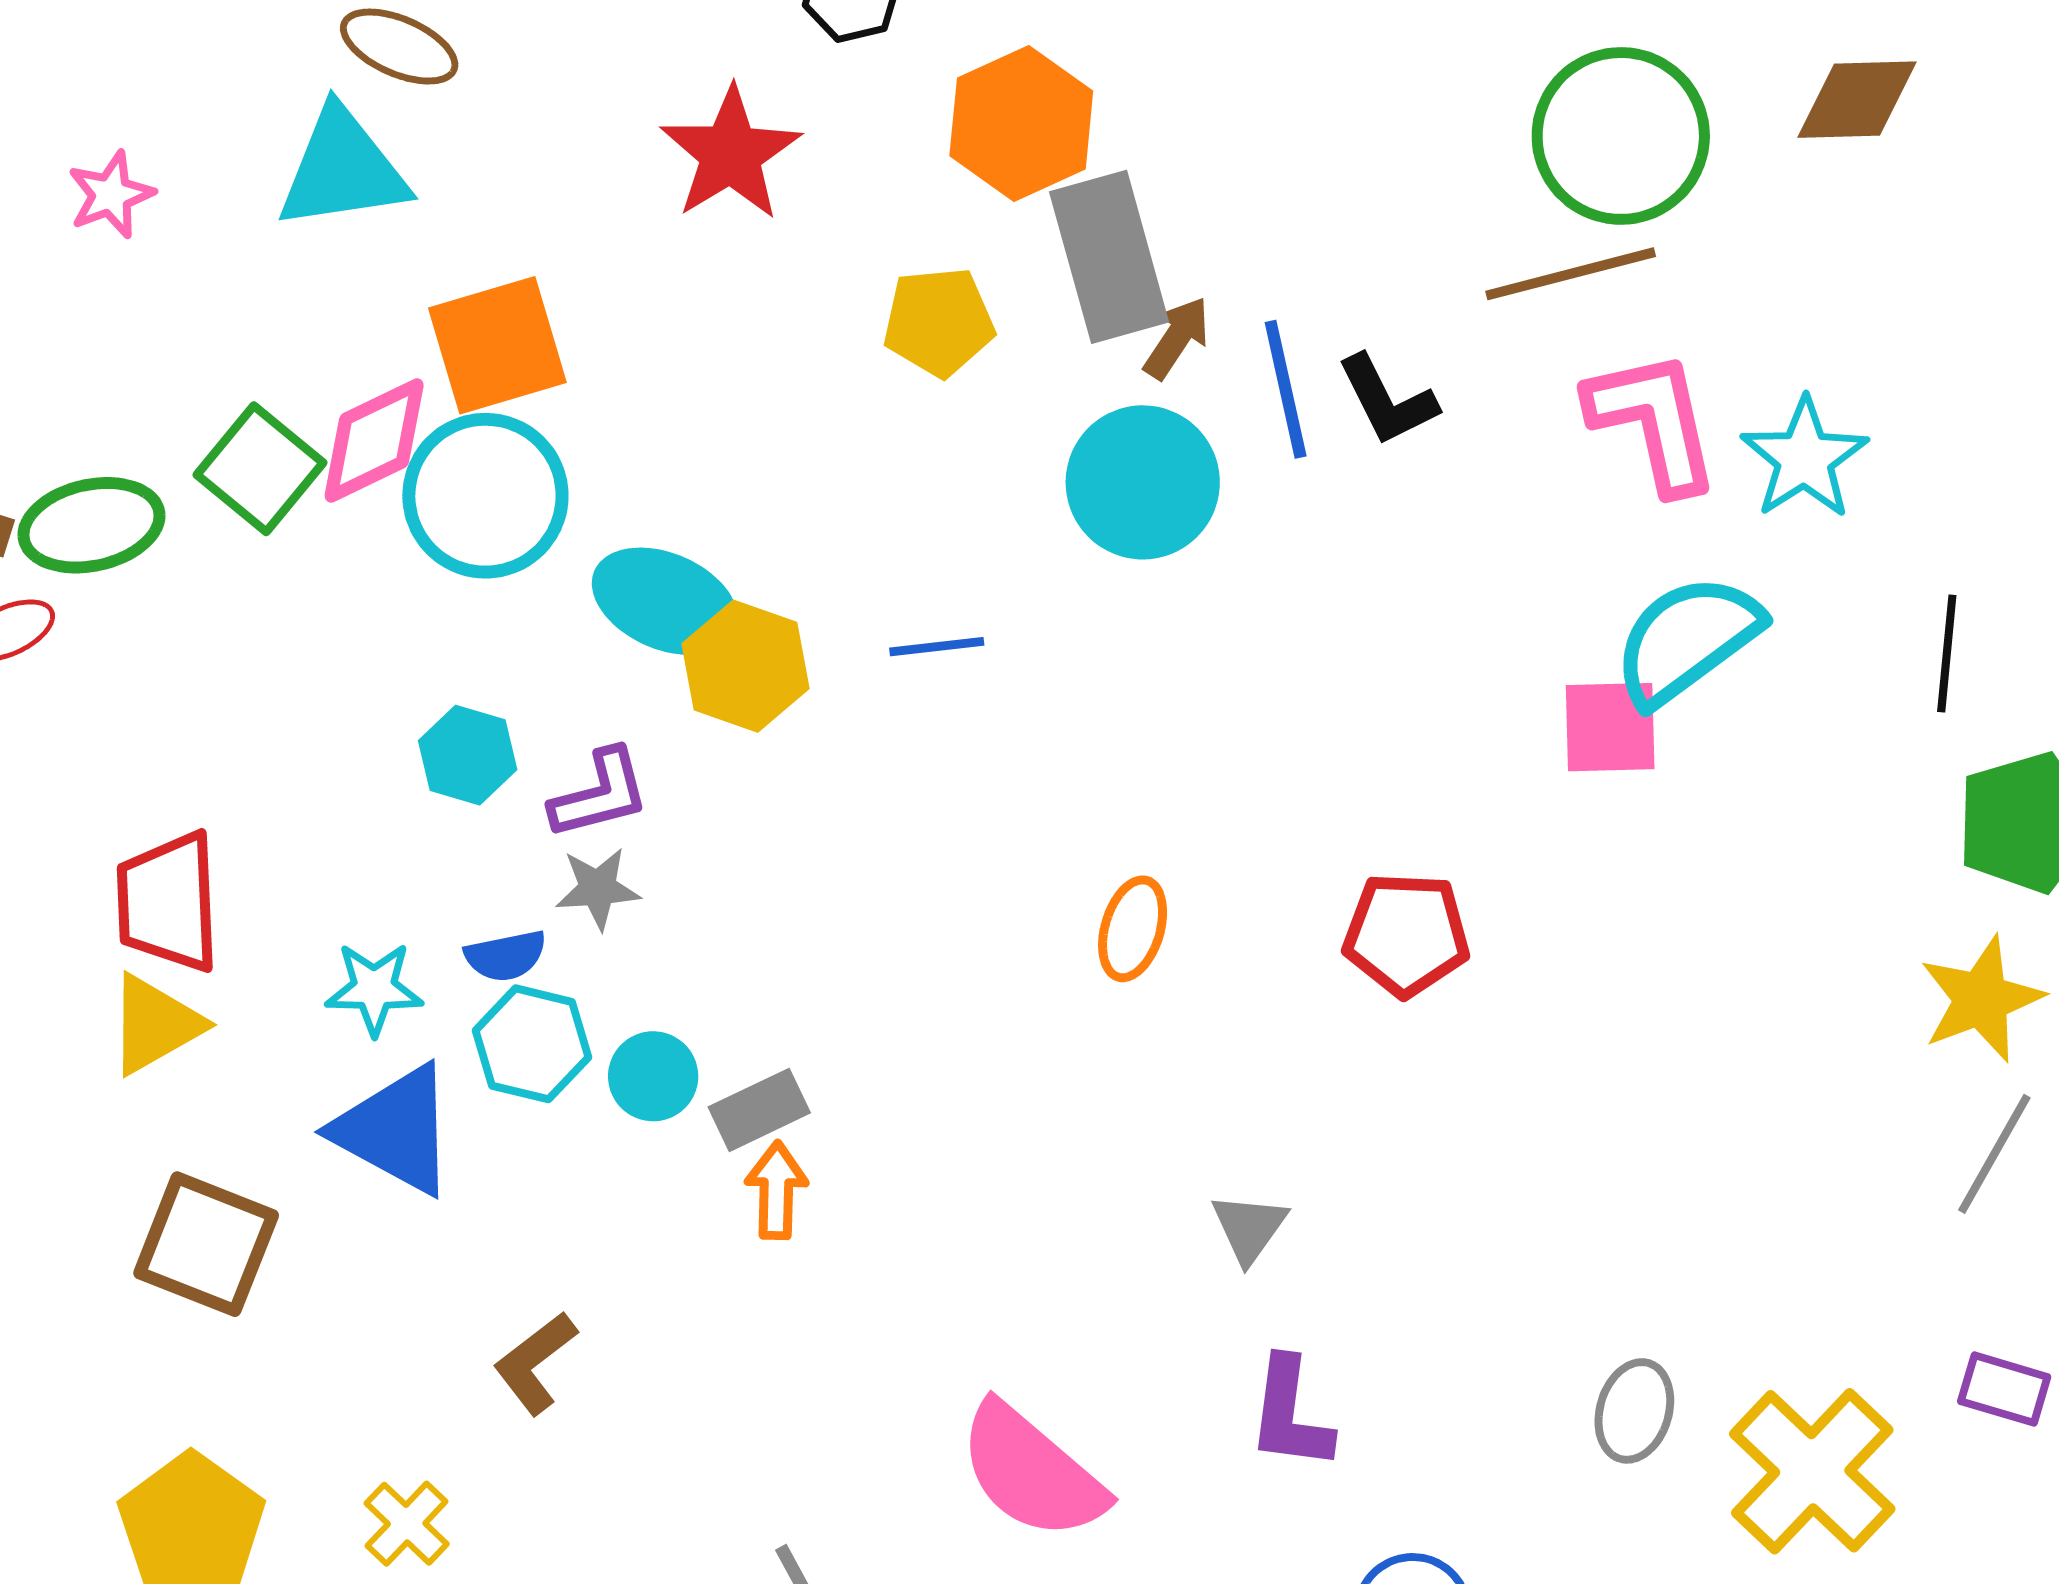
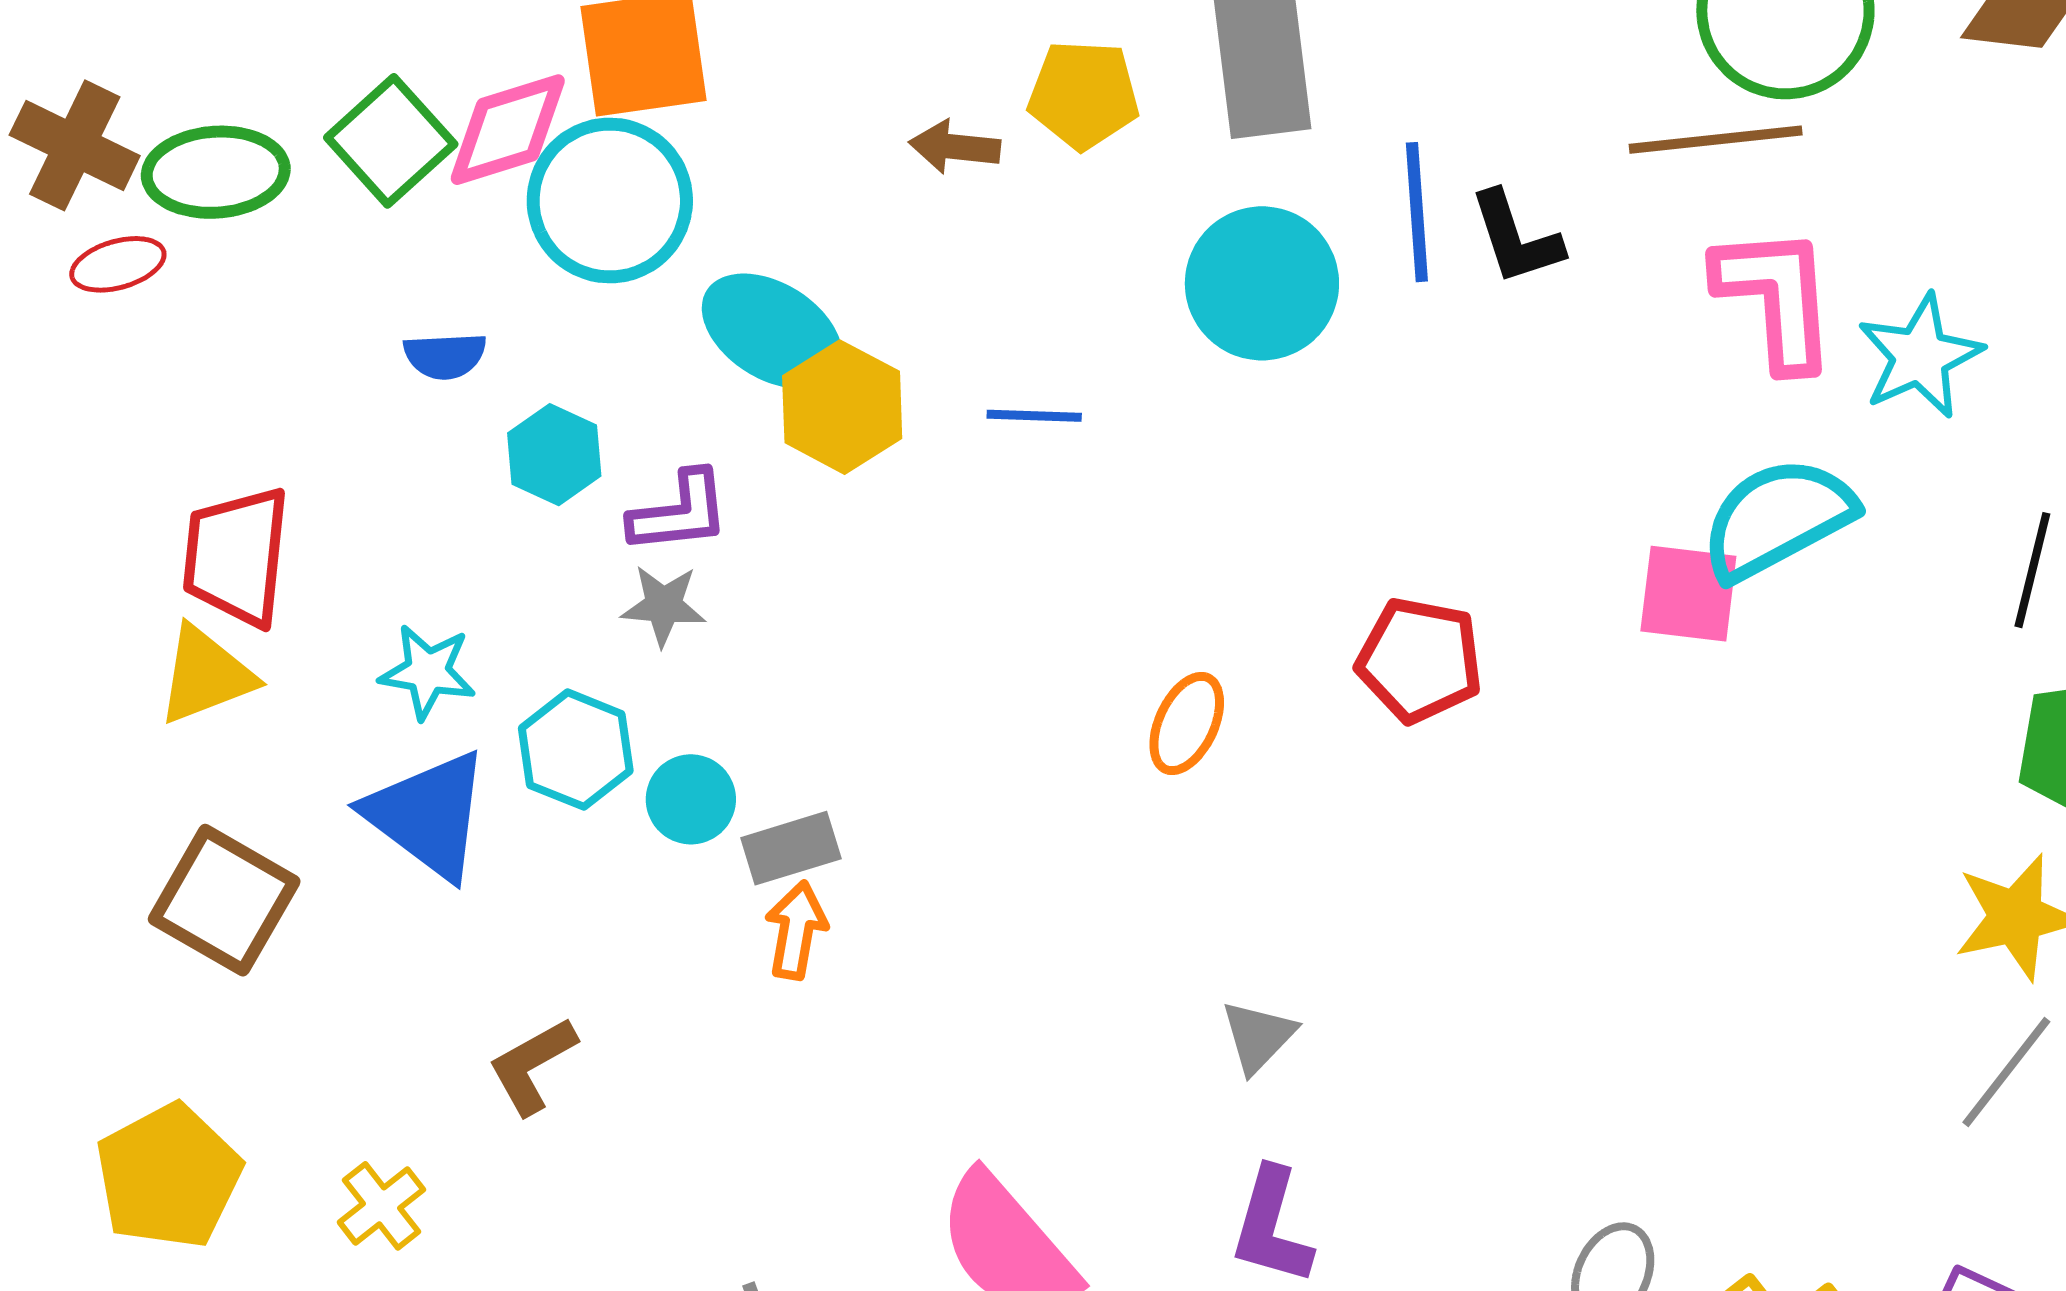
brown arrow: (1177, 338) -> (955, 147), moved, turned -126
red pentagon: (1406, 934) -> (1420, 660), moved
blue semicircle: (506, 956) -> (445, 356), moved

